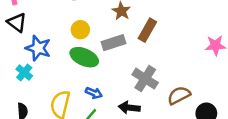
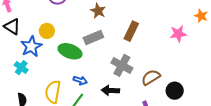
yellow circle: (80, 30) -> (47, 31), moved
brown rectangle: (147, 30) -> (131, 31), moved
blue star: (38, 48) -> (31, 46), turned 30

